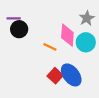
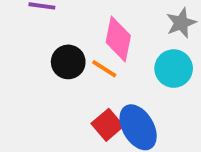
black circle: (19, 29) -> (68, 62), moved
pink diamond: (67, 35) -> (118, 39), moved

